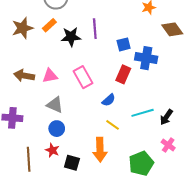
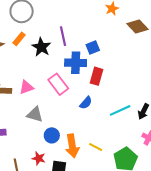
black star: (71, 37) -> (41, 47), turned -30
blue cross: (146, 58) -> (76, 63), moved
yellow line: (113, 125) -> (96, 147), moved
blue circle: (57, 129) -> (52, 135), moved
orange arrow: (100, 150) -> (72, 146), moved

